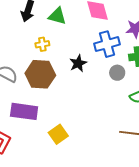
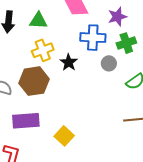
yellow cross: (42, 44) -> (43, 50), moved, size x1.5
blue cross: (107, 44) -> (93, 38), turned 30

